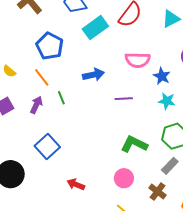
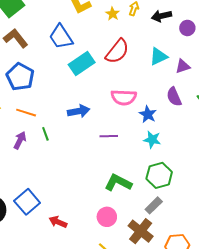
blue pentagon: (50, 46) -> (20, 77), moved
orange line: (42, 77) -> (26, 113), turned -36
blue square: (47, 146) -> (27, 202), moved
brown cross: (158, 191) -> (141, 231), size x1.4

